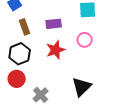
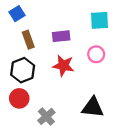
red star: (56, 50) -> (63, 66), turned 30
black triangle: (82, 87) -> (93, 107), turned 50

